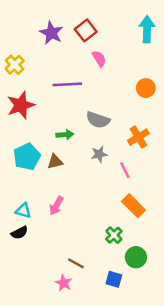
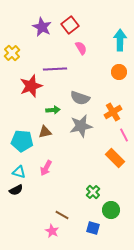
cyan arrow: (147, 29) -> (120, 40), moved
red star: (21, 105) -> (31, 86), moved
gray star: (99, 154) -> (81, 126), size x1.6
cyan pentagon: (27, 157) -> (22, 141), moved, turned 30
pink line: (125, 170) -> (124, 135), moved
orange rectangle: (133, 206) -> (115, 158), moved

